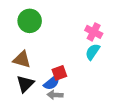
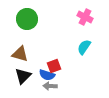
pink cross: (94, 32) -> (85, 17), moved
blue semicircle: (52, 83) -> (47, 75), turned 56

